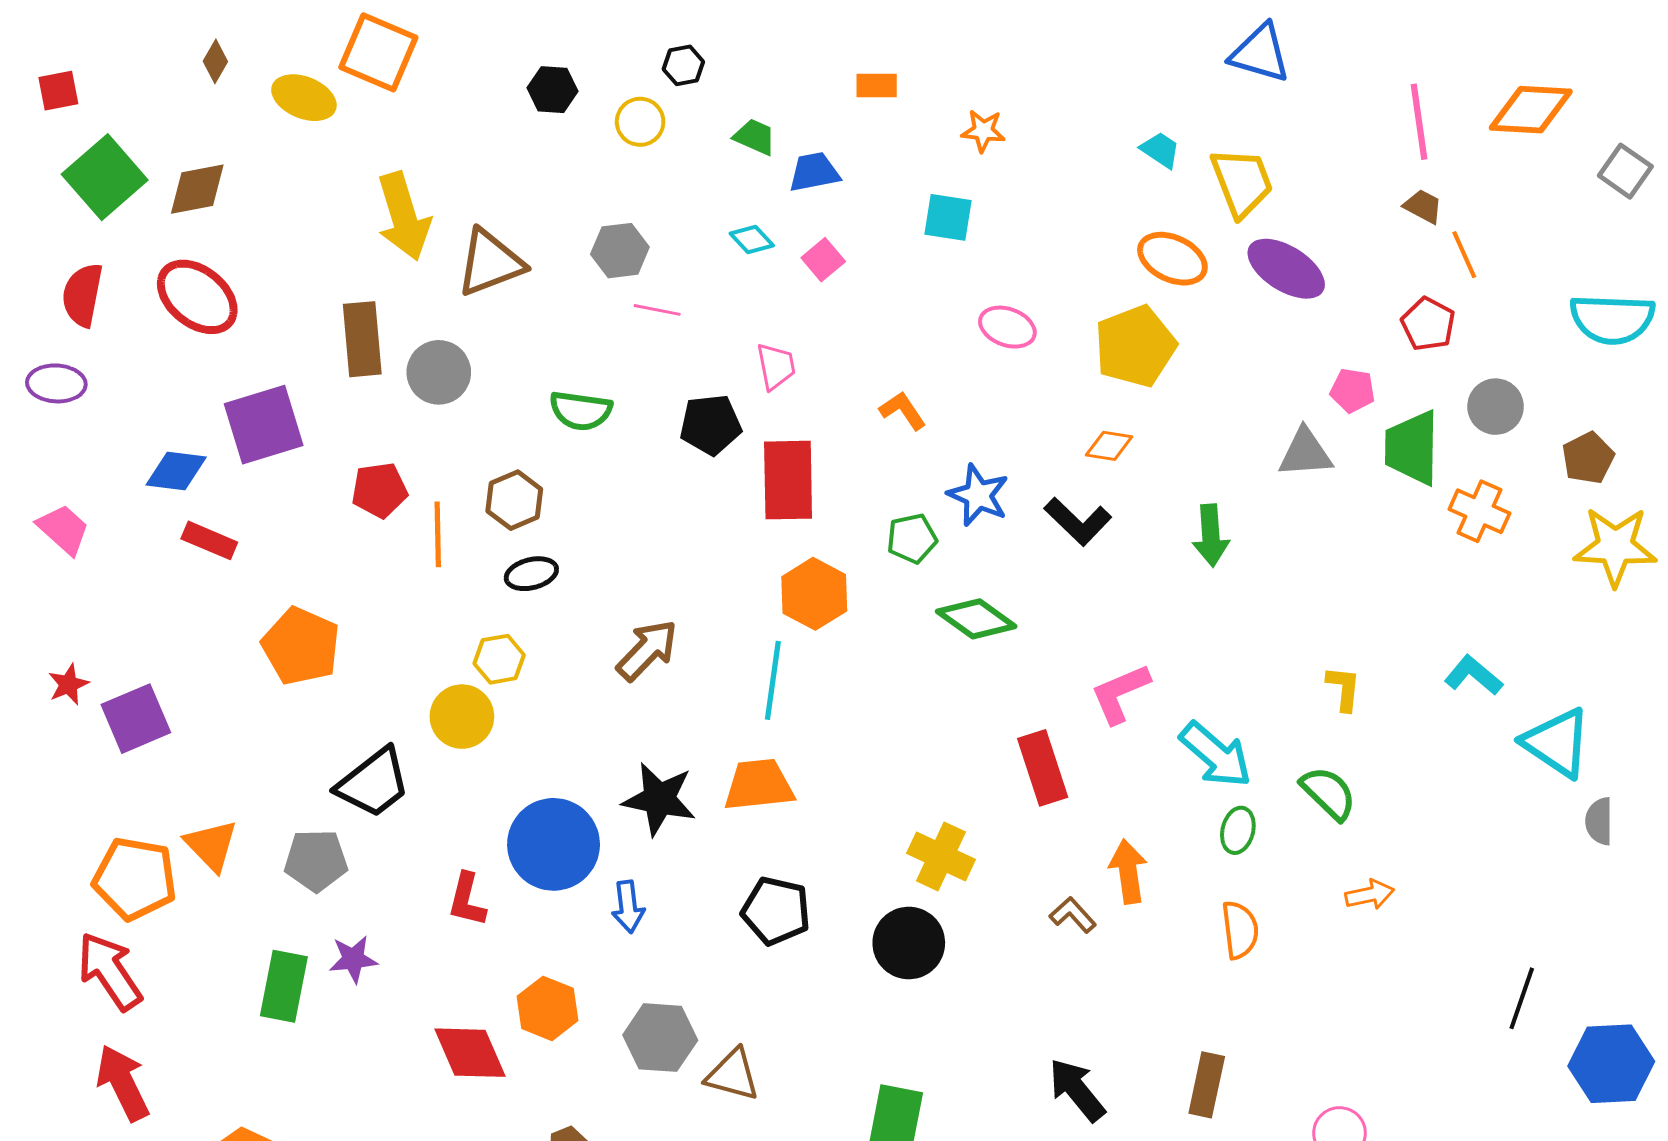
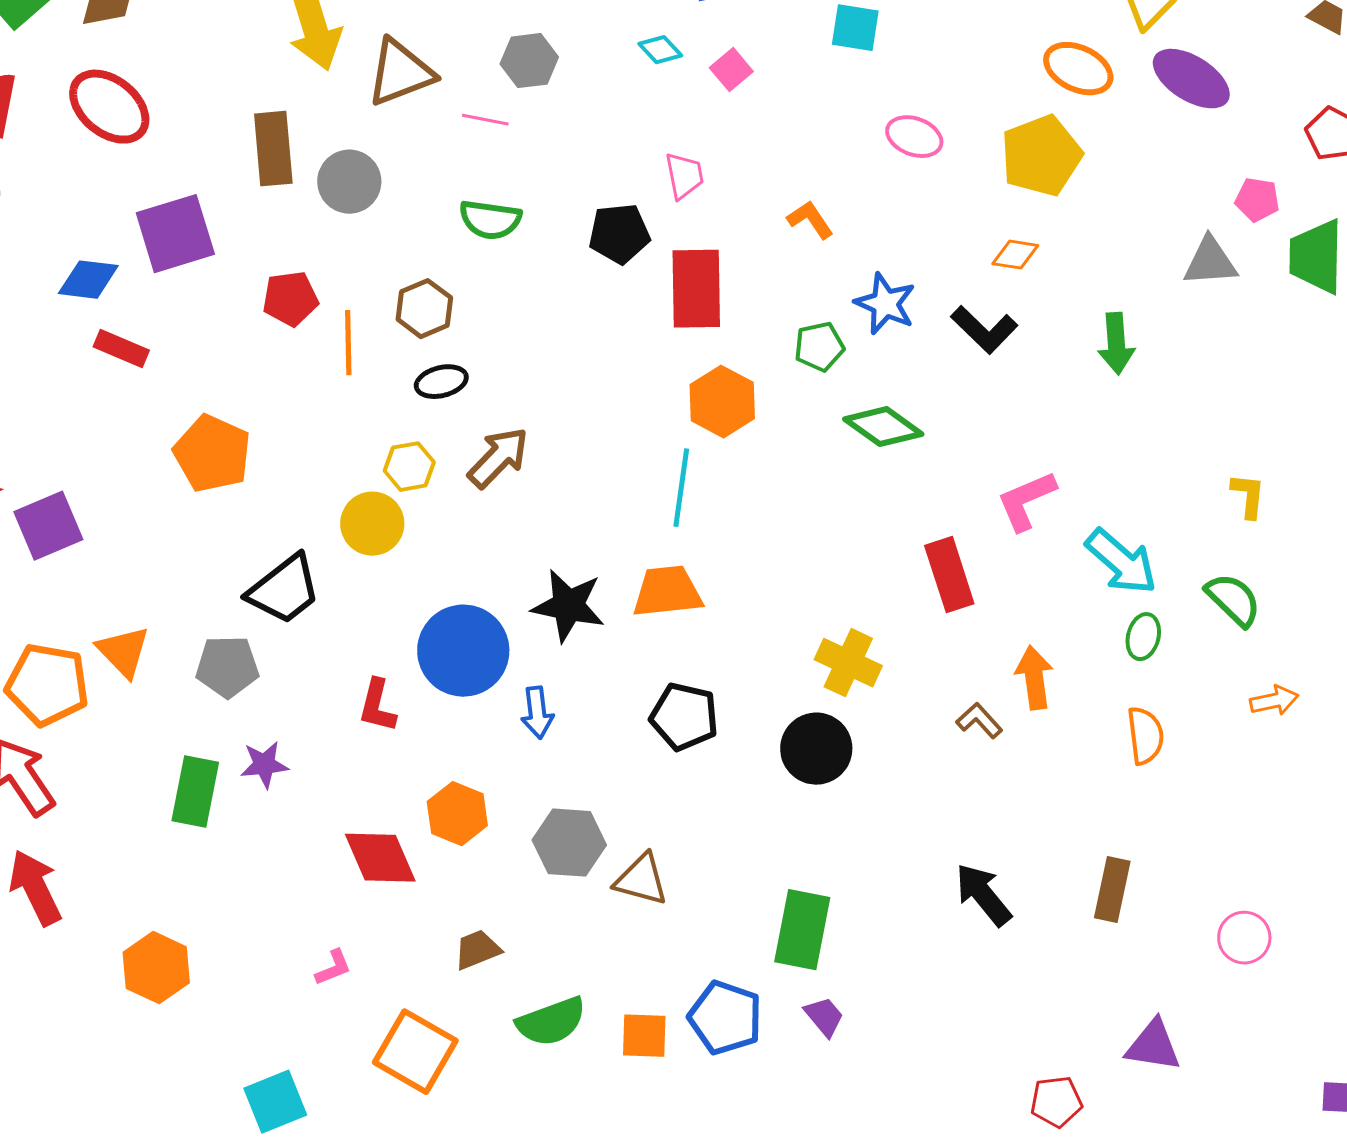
pink line: (657, 310) -> (485, 120), moved
brown arrow: (647, 650) -> (498, 458), moved

